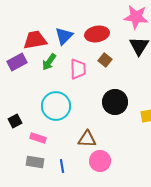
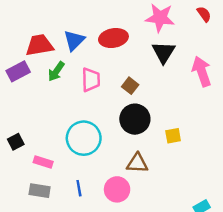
brown square: (105, 60) -> (130, 86), moved
cyan circle: (56, 106) -> (84, 138), moved
brown triangle: (87, 139) -> (137, 163), moved
blue line: (62, 166) -> (79, 188), moved

